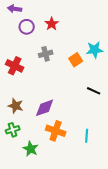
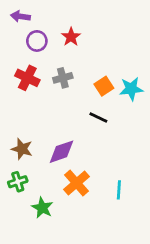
cyan star: (95, 50) -> (131, 89), moved
red cross: (15, 66) -> (27, 78), moved
black line: (94, 91) -> (98, 117), moved
orange cross: (56, 131) -> (77, 183), turned 30

